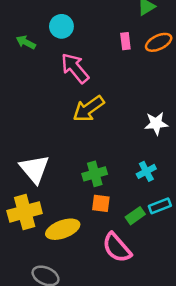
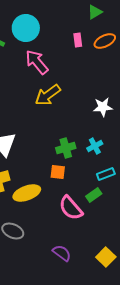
cyan circle: (61, 26) -> (26, 28), size x1.4
green cross: (95, 174) -> (66, 148), moved
green rectangle: (135, 216) -> (94, 195), moved

